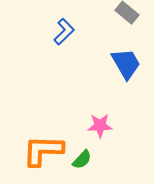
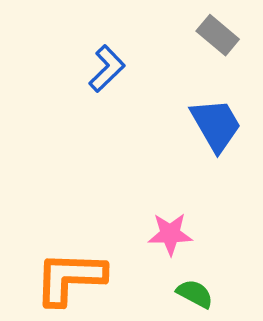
green semicircle: (82, 160) -> (195, 294), moved, turned -105

